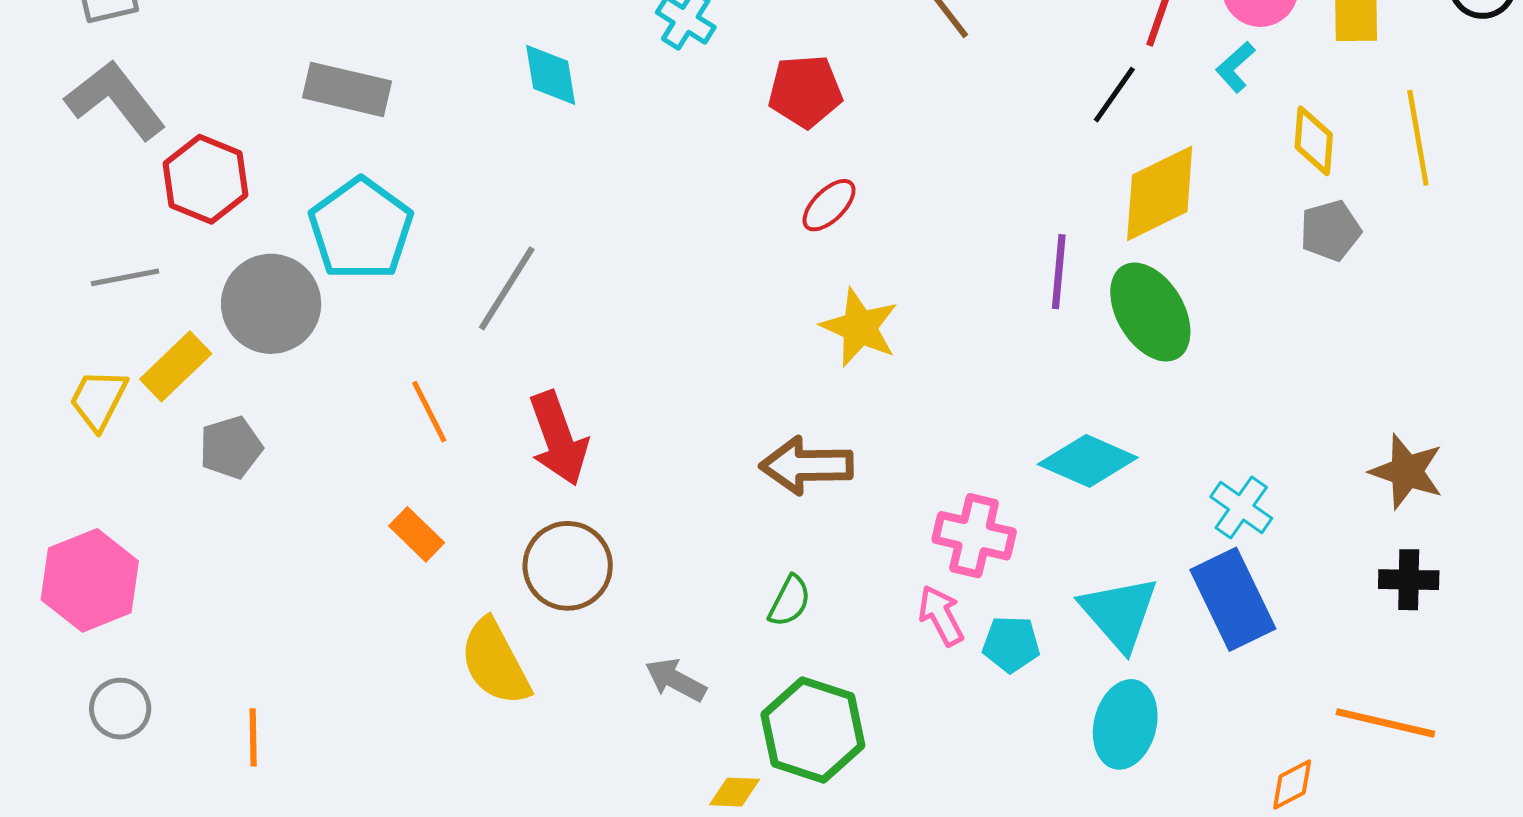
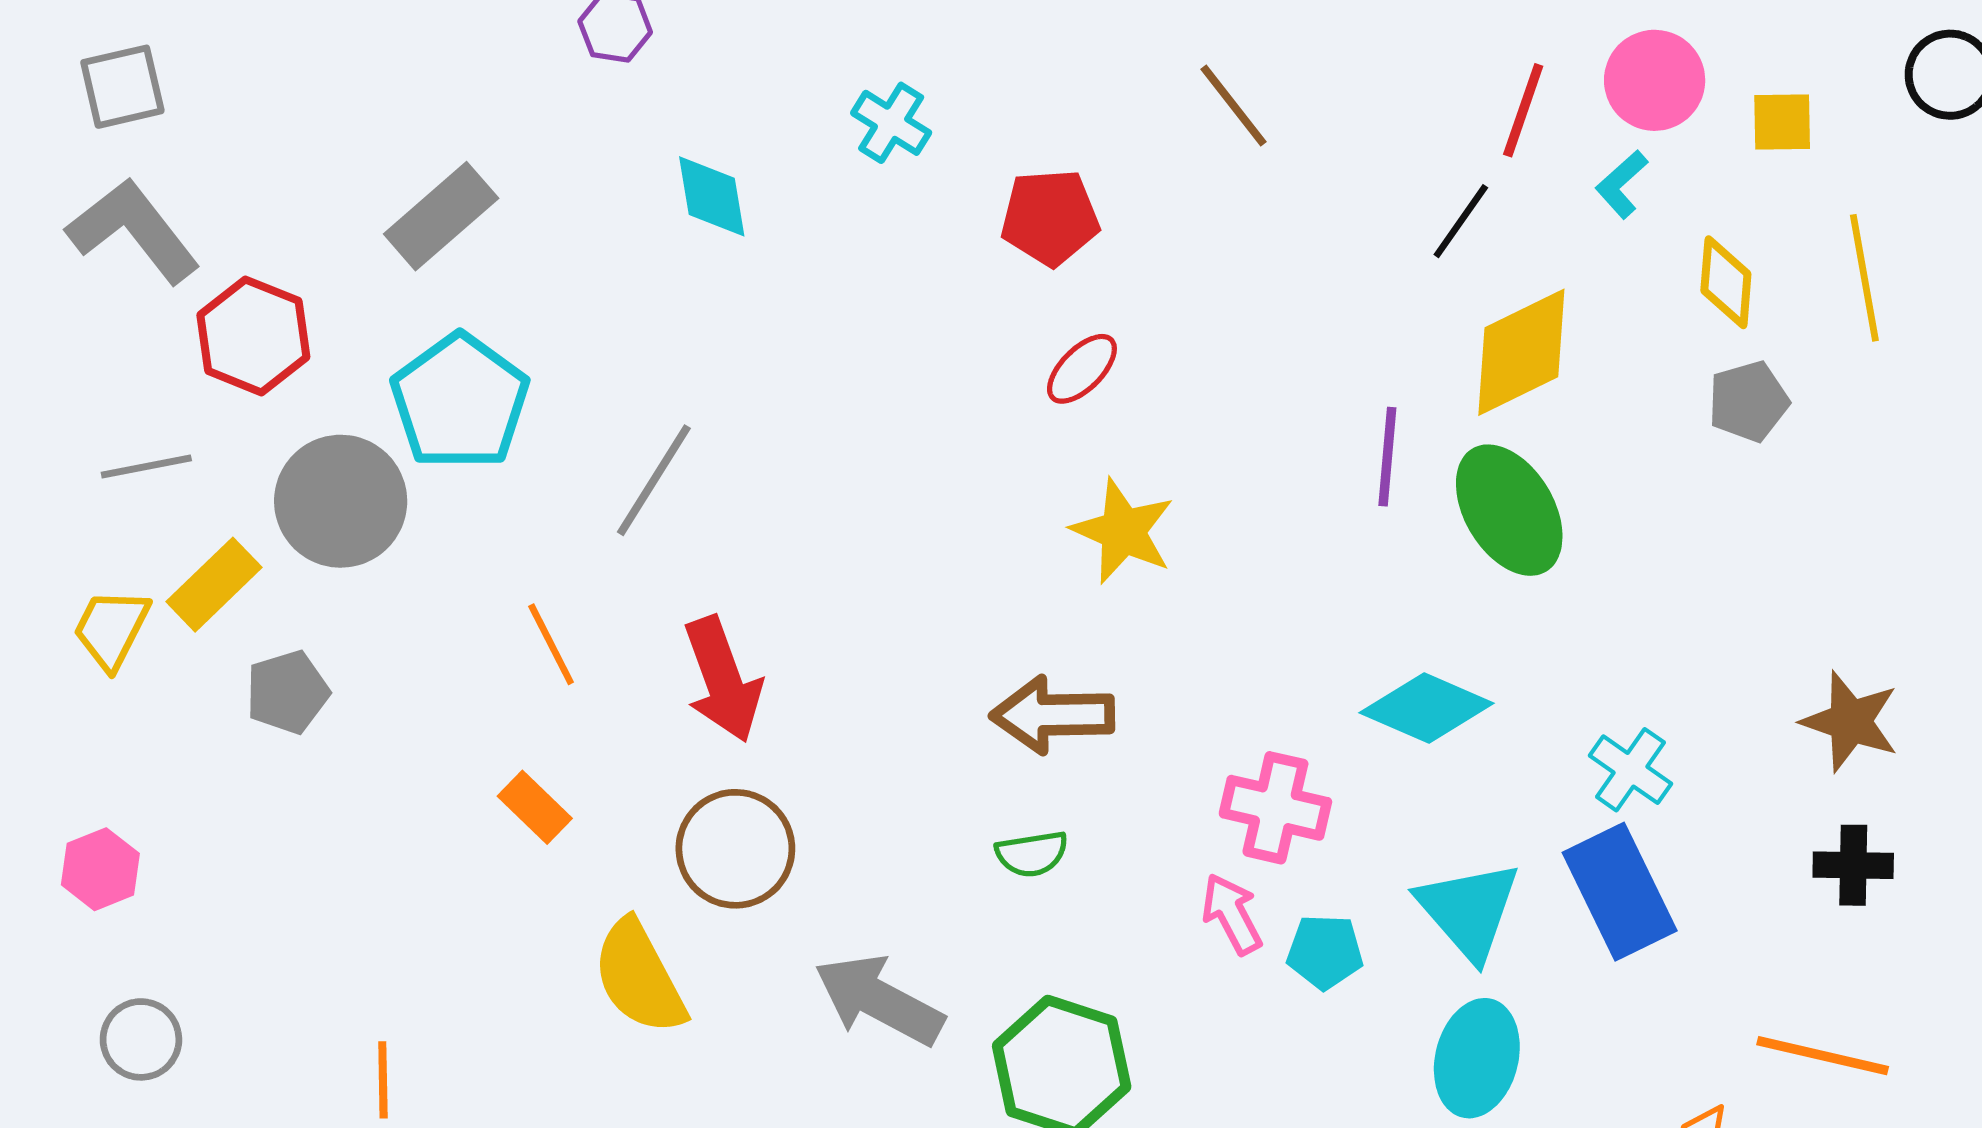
gray rectangle: (347, 89) -> (441, 216), turned -54
pink hexagon: (90, 580) -> (100, 869), size x0.6
green semicircle: (790, 601) -> (1032, 854), moved, turned 54
gray arrow: (676, 680) -> (879, 1000), size x1.6
orange line: (253, 737) -> (383, 1080), moved

